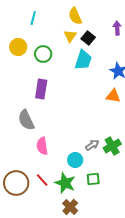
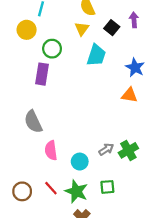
black square: (88, 38) -> (112, 28), moved
yellow circle: (18, 47) -> (27, 30), moved
purple rectangle: (41, 89) -> (42, 74), moved
cyan circle: (75, 160) -> (80, 162), moved
brown circle: (16, 183) -> (22, 191), size x0.7

